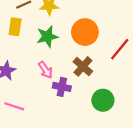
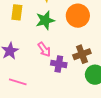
brown cross: (83, 66) -> (82, 54), moved, turned 30

